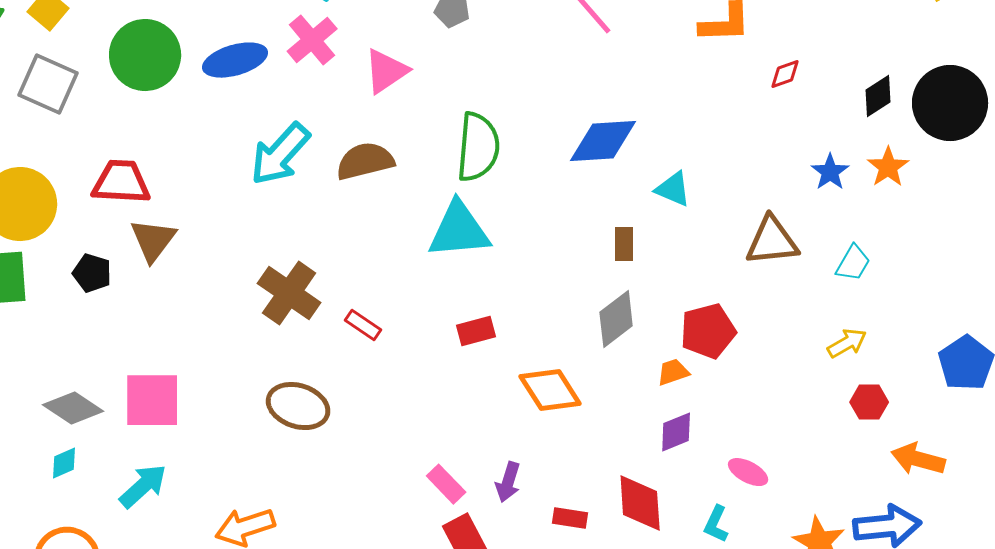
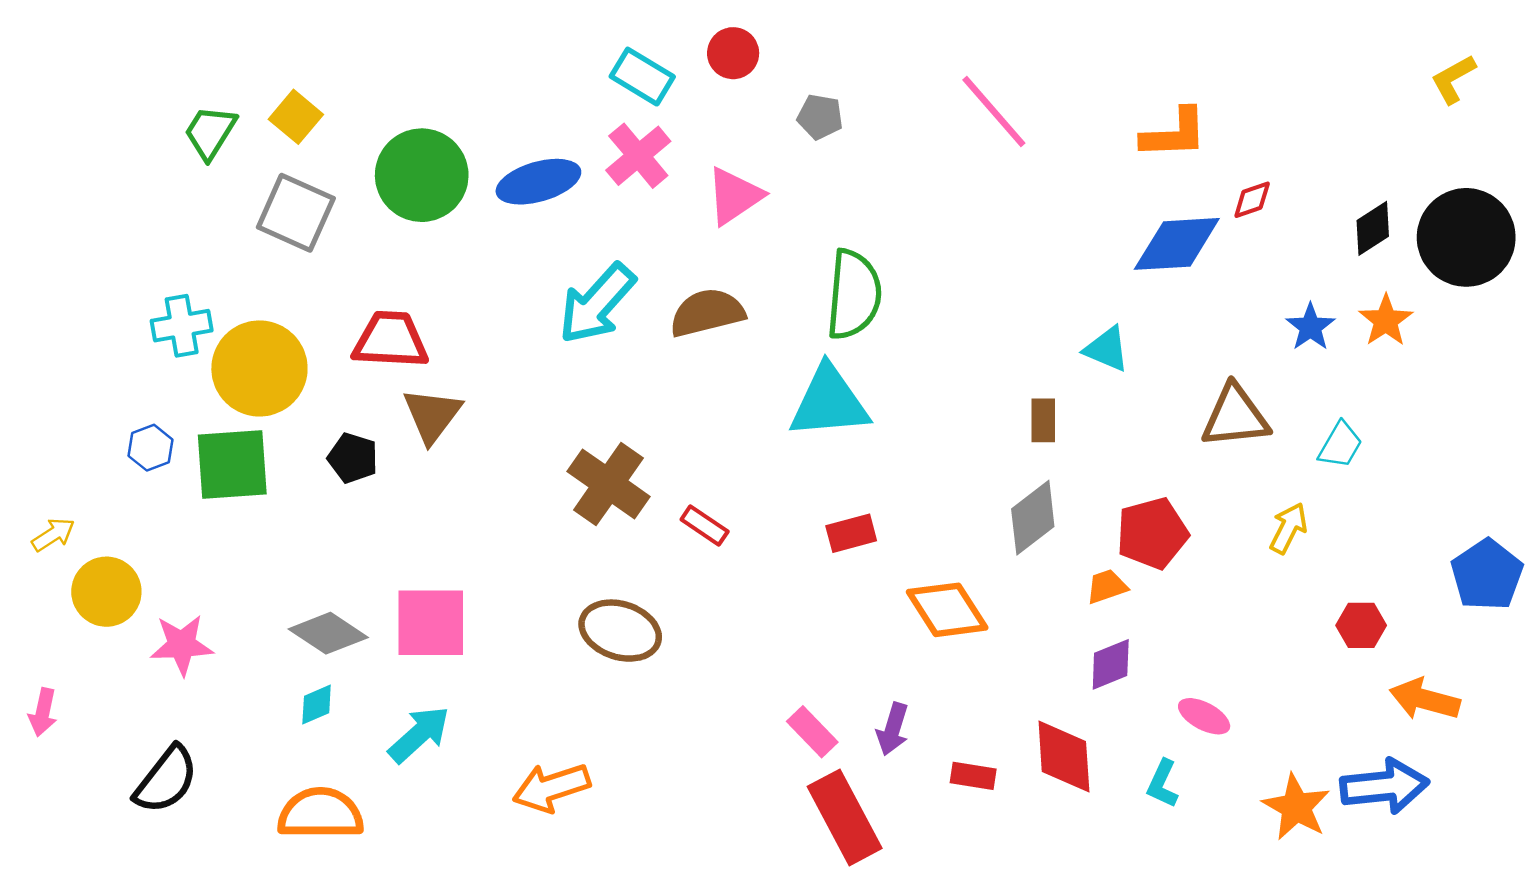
blue diamond: (603, 141) -> (1177, 244), moved
yellow arrow: (847, 343) -> (1288, 528), moved, turned -33

